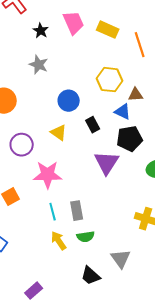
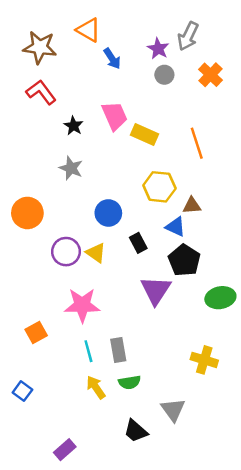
yellow rectangle: (108, 30) -> (144, 135), moved
black pentagon: (130, 139) -> (184, 260), turned -30
purple circle: (22, 145) -> (66, 252), moved

